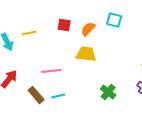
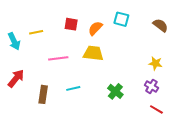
pink line: (51, 71) -> (58, 58), moved
brown rectangle: (36, 95) -> (43, 94), turned 48
cyan line: (58, 96) -> (73, 88), moved

